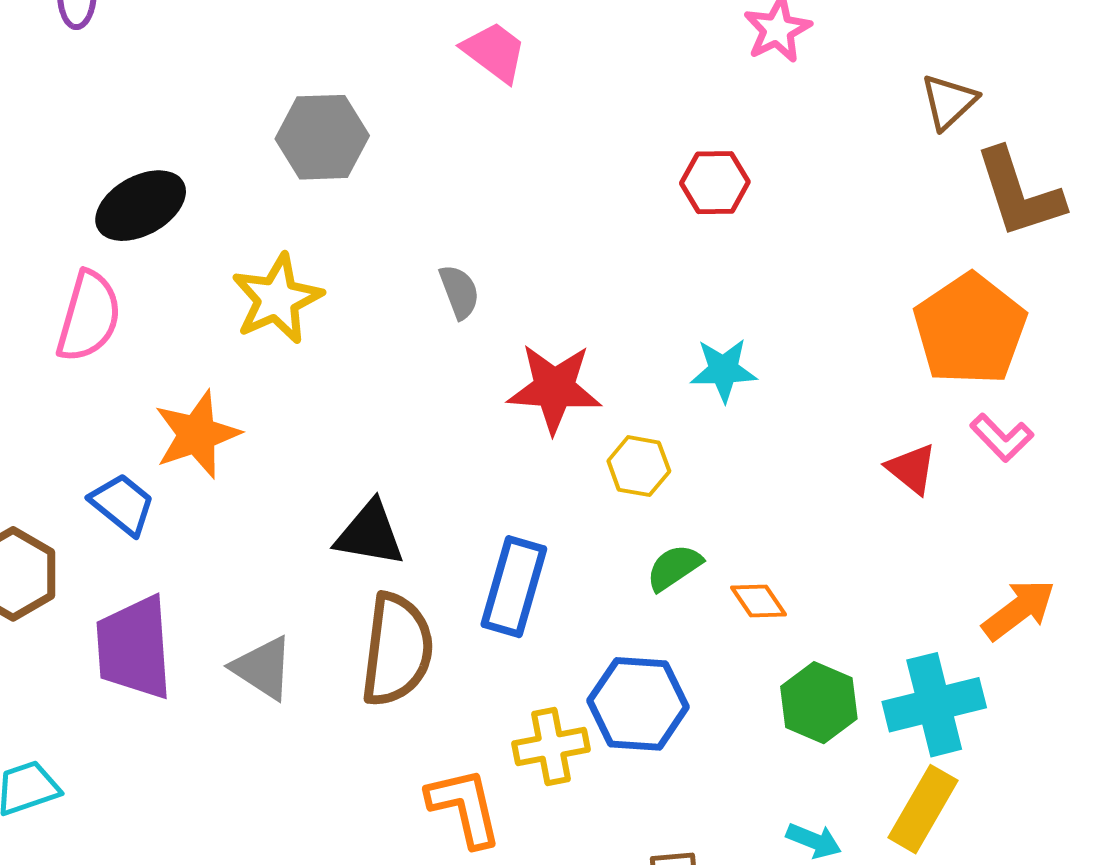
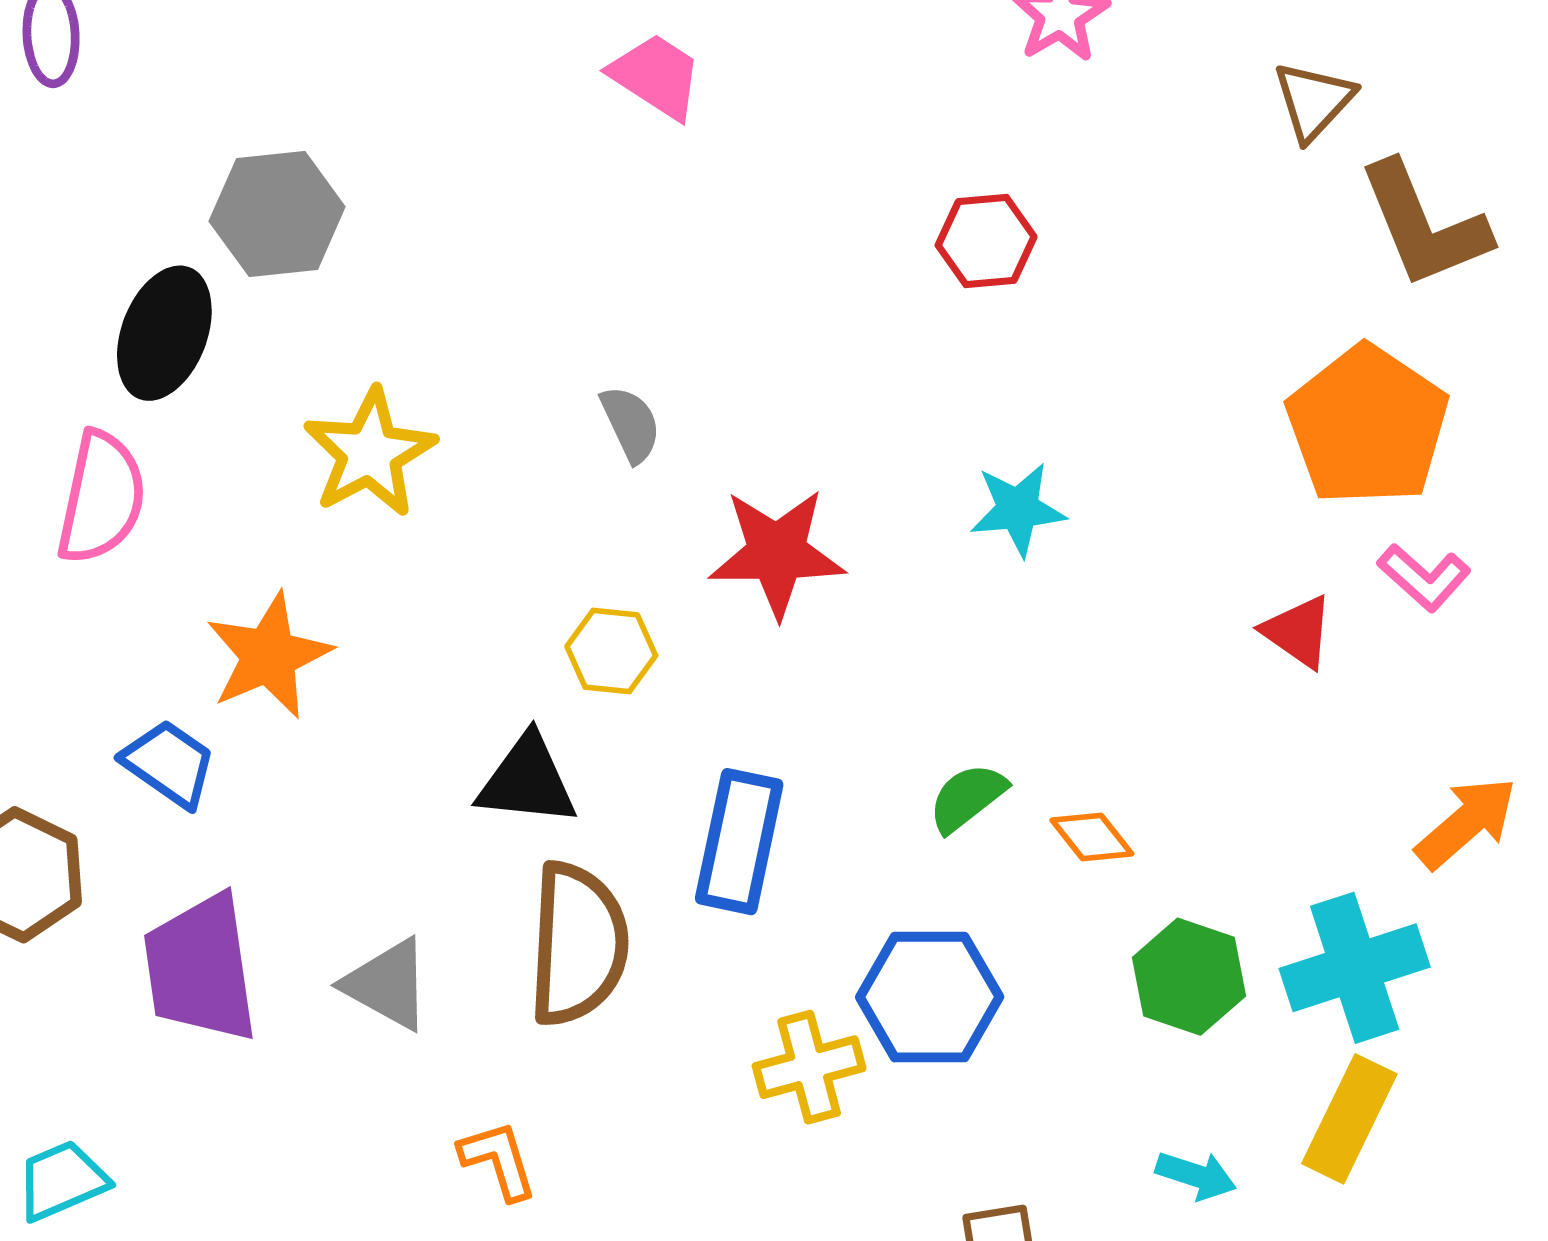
gray hexagon: (322, 137) -> (277, 214), moved
black ellipse: (141, 206) -> (164, 333), turned -36
yellow hexagon: (639, 466) -> (611, 651), moved
orange L-shape: (464, 807) -> (498, 1160), moved, size x0.7

